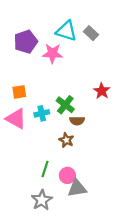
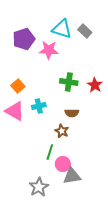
orange square: (19, 92) -> (18, 86), turned -32
green cross: (65, 105) -> (69, 82), moved, turned -30
green line: (45, 169) -> (50, 152), moved

